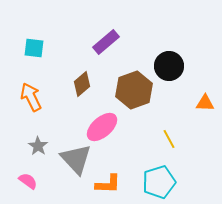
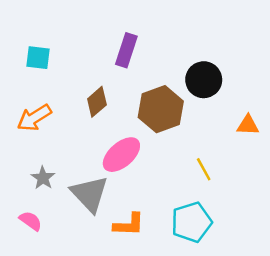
purple rectangle: (106, 42) -> (126, 50), turned -32
orange arrow: (31, 97) -> (34, 118), turned -96

